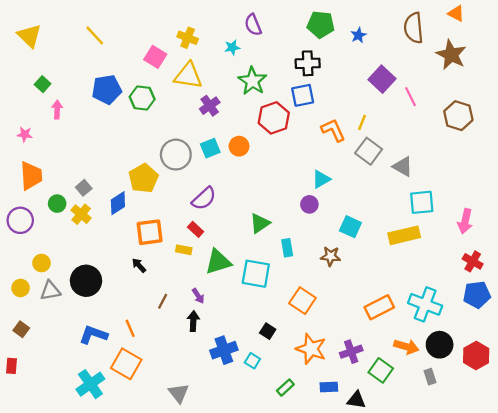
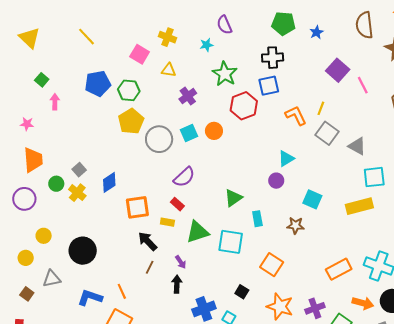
yellow triangle: (188, 76) -> (169, 70), size x0.6
yellow pentagon: (143, 178) -> (131, 121), moved
black arrow: (139, 265) -> (148, 241), moved, size x1.5
gray triangle: (50, 291) -> (52, 279), moved

